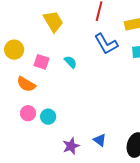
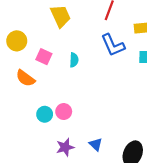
cyan semicircle: (71, 62) -> (74, 60), turned 40
pink circle: (28, 113) -> (64, 112), moved

